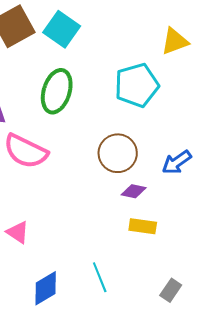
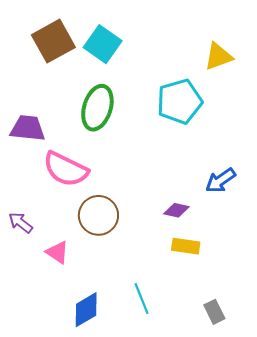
brown circle: (118, 153) -> (98, 215), moved
gray rectangle: (171, 290) -> (214, 312), turned -60

